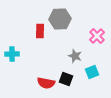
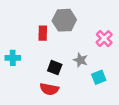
black square: (66, 79) -> (55, 68), moved

